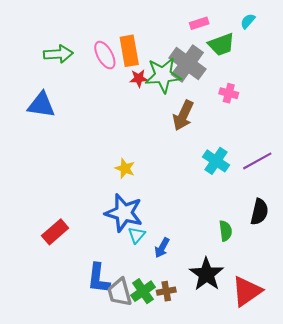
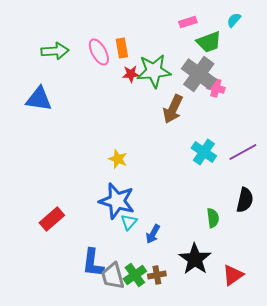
orange rectangle: (129, 51) -> (122, 48), size x0.7
gray cross: (187, 64) -> (199, 74), moved
red triangle: (247, 291) -> (233, 275), size x0.7

